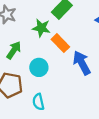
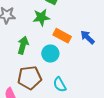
orange rectangle: (60, 43) -> (62, 36), moved
blue arrow: (82, 63) -> (87, 37), size x0.7

